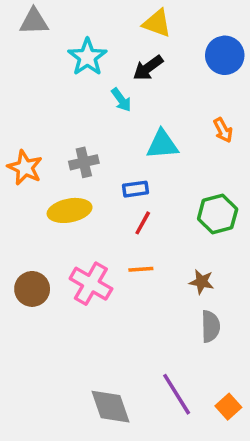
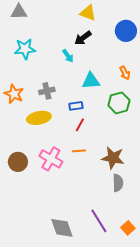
cyan star: (87, 57) -> (25, 49), moved, turned 30
green hexagon: (218, 214) -> (119, 103), moved
brown star: (202, 282) -> (113, 158), size x1.6

